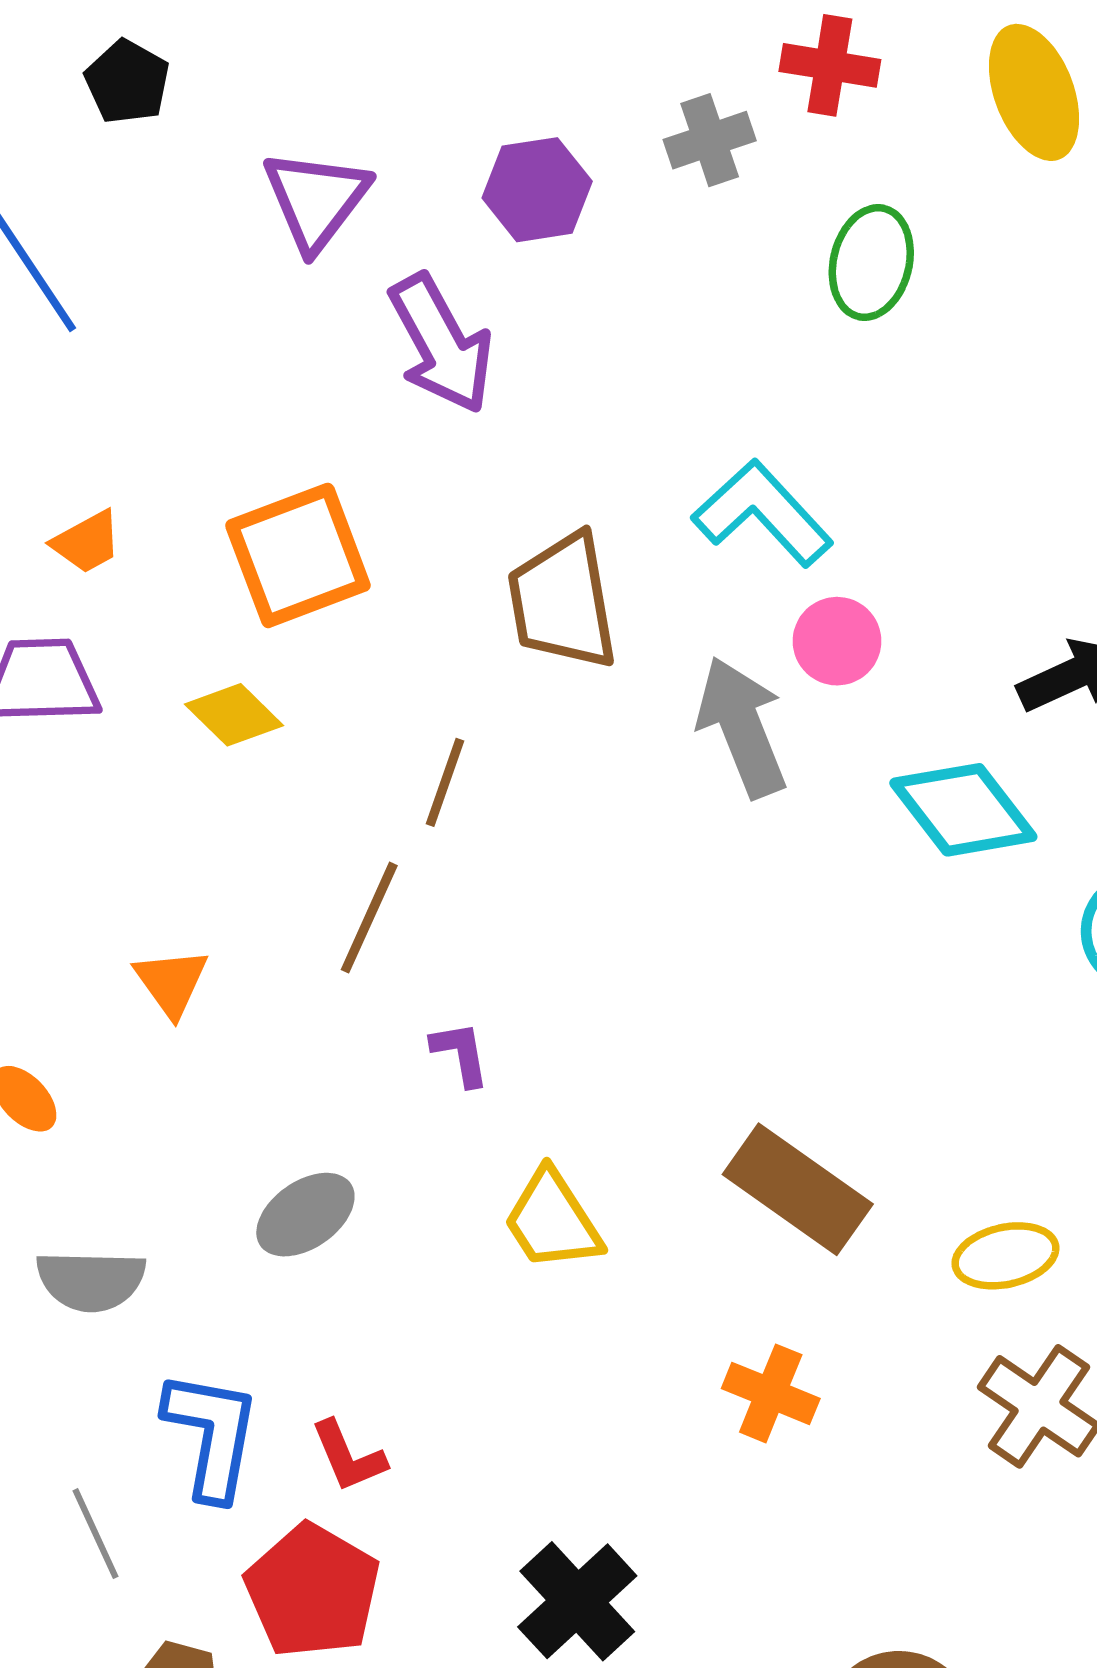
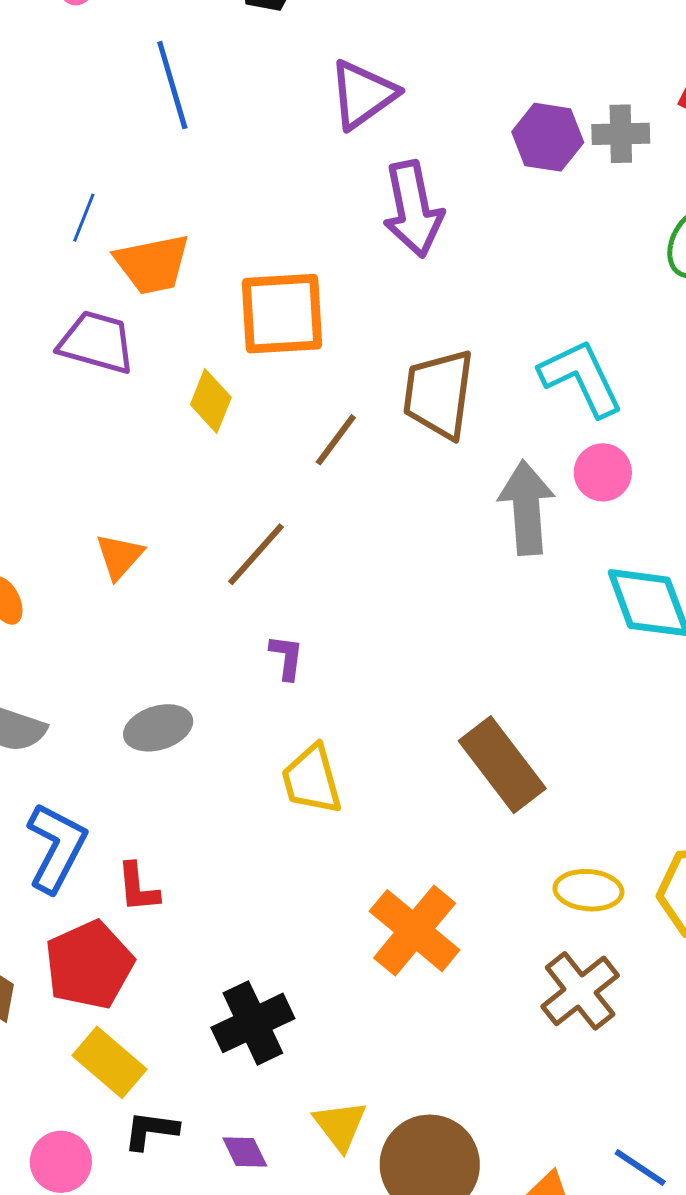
purple hexagon: (537, 190) -> (548, 137), moved
orange trapezoid: (87, 542) -> (152, 264), size x1.6
yellow diamond: (234, 715) -> (211, 401), turned 50
brown line: (445, 782) -> (336, 440), moved
brown rectangle: (798, 1189) -> (502, 765), moved
orange cross: (771, 1393) -> (415, 931), size x1.5

